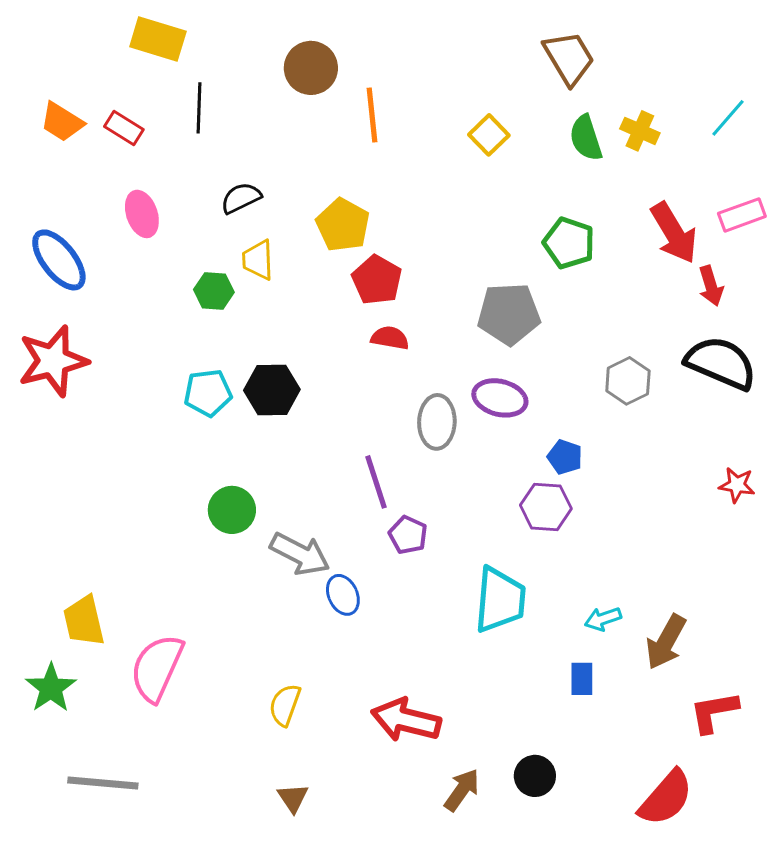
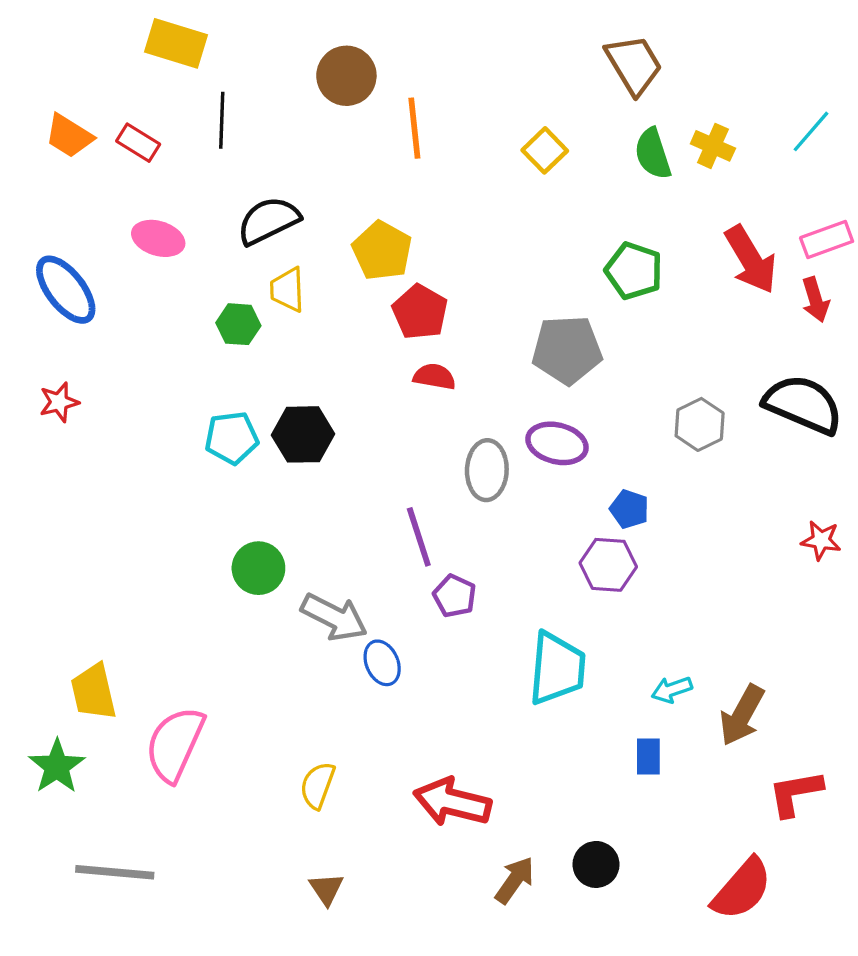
black semicircle: (241, 198) -> (268, 221), size x1.4
pink ellipse: (142, 214) -> (158, 238), turned -54
red arrow: (711, 286) -> (815, 300), moved
red star: (53, 361) -> (59, 402), size x0.5

